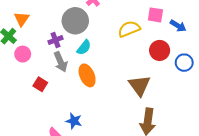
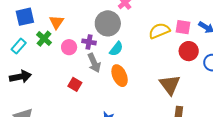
pink square: (155, 15) -> (183, 27), moved
purple cross: (55, 40) -> (89, 42), turned 32
pink circle: (23, 54) -> (69, 47), moved

